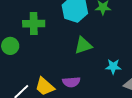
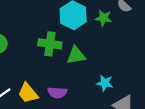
green cross: (34, 24) -> (50, 44), moved

